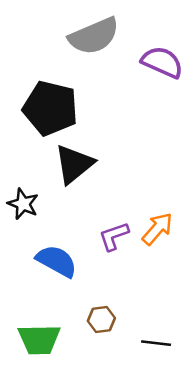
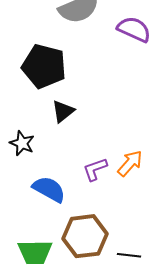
black triangle: (74, 164) -> (63, 111), size x0.7
brown hexagon: (101, 320) -> (85, 236), size x2.0

